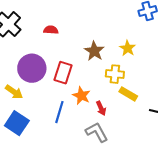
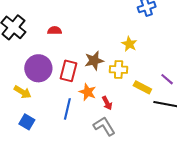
brown star: (94, 51) -> (94, 61), moved, turned 30
yellow rectangle: (128, 94) -> (142, 87), moved
blue square: (17, 123) -> (27, 122), size x0.7

